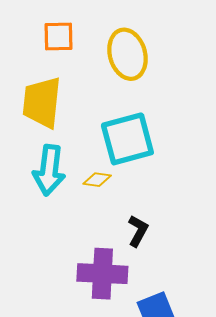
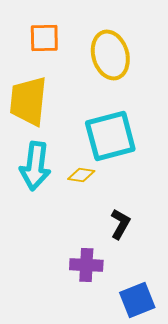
purple cross: (102, 274) -> (86, 265), size x0.7

